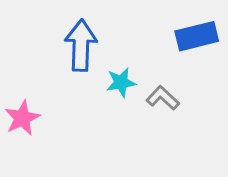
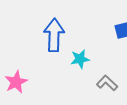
gray L-shape: (163, 98) -> (107, 83), moved

